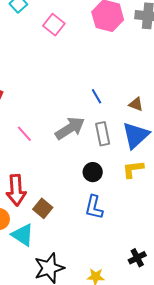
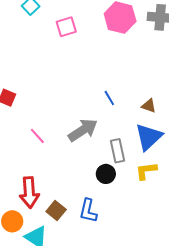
pink square: (54, 25) -> (66, 27), turned 35
gray rectangle: (103, 134) -> (118, 151), moved
blue L-shape: (94, 207) -> (88, 211), moved

